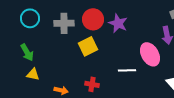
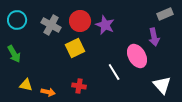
gray cross: (64, 23) -> (51, 25), turned 30
white line: (127, 70) -> (114, 72), turned 60
yellow triangle: (33, 74) -> (26, 85), moved

